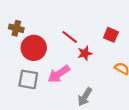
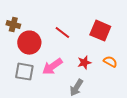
red square: (111, 35) -> (100, 31), size x1.5
red star: (85, 53) -> (84, 63), moved

